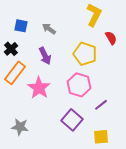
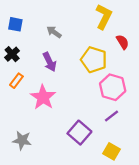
blue square: (21, 26) -> (15, 24), moved
orange rectangle: (15, 73) -> (16, 81), size x0.6
pink hexagon: (79, 85) -> (113, 87), moved
yellow square: (101, 137) -> (111, 151), turned 35

